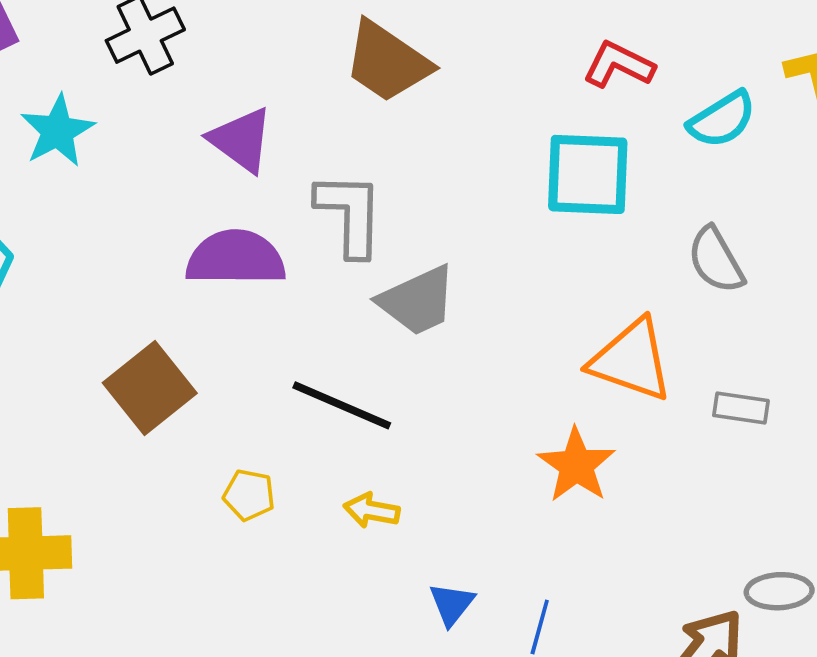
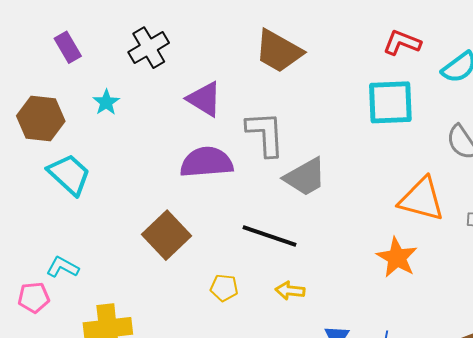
cyan star: (57, 131) -> (106, 102), size x0.7

